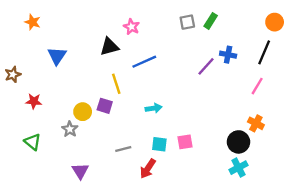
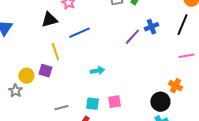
blue cross: (228, 55) -> (151, 27), turned -32
pink line: (257, 86) -> (186, 56), moved, turned 49
cyan arrow: (154, 108) -> (97, 71), moved

